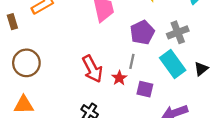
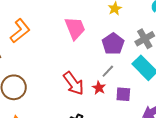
gray line: (132, 61) -> (108, 71), turned 40

